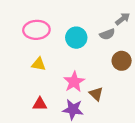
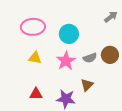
gray semicircle: (107, 34) -> (90, 58), moved
pink star: (74, 82) -> (66, 61), moved
brown triangle: (96, 94) -> (87, 85), turned 32

